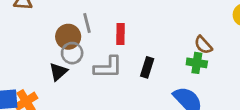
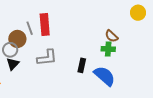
red rectangle: (121, 34) -> (45, 25), moved, size x1.5
gray circle: (72, 53) -> (10, 50), moved
black rectangle: (147, 67) -> (82, 65), moved

